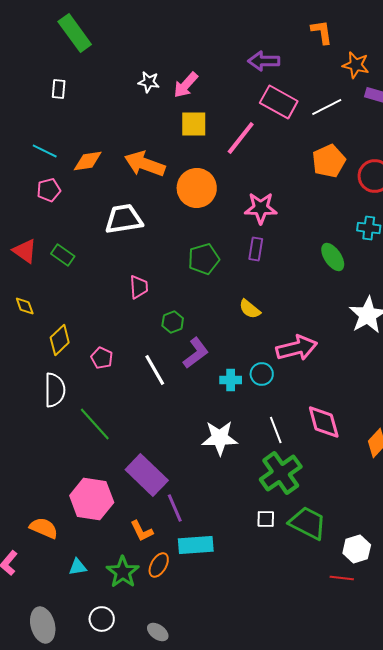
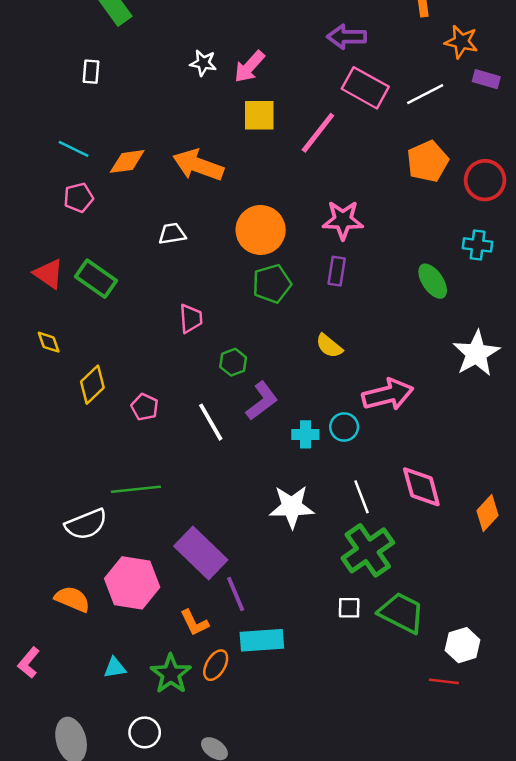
orange circle: (197, 188) -> (261, 230), moved
white trapezoid: (124, 219) -> (172, 234), size x0.6
green rectangle: (63, 255) -> (96, 279), size x1.4
white semicircle: (55, 390) -> (86, 524), moved, turned 68
green line: (95, 424) -> (136, 489), turned -54
orange semicircle: (44, 528) -> (72, 599), moved

